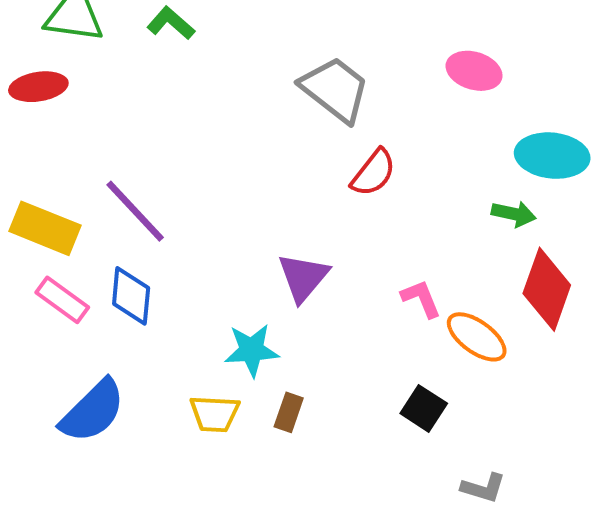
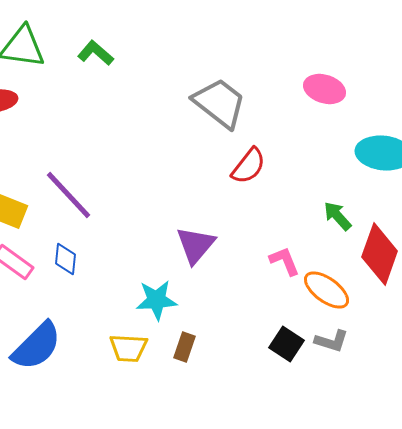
green arrow: (514, 214) -> (338, 216), moved, turned -144
blue diamond: (131, 296) -> (66, 259), size x0.7
gray L-shape: (483, 488) -> (332, 341), moved

